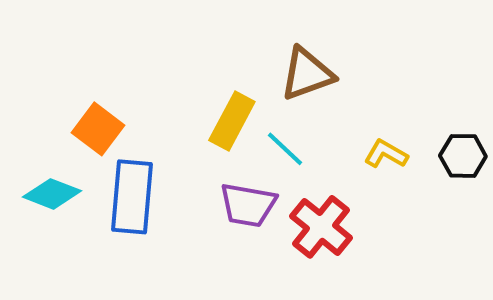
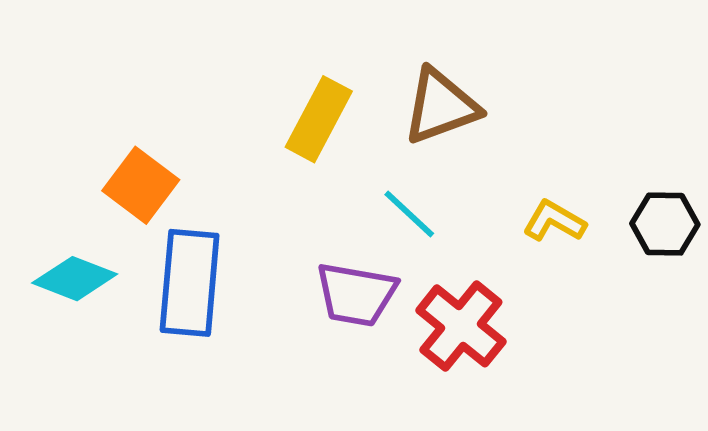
yellow rectangle: (232, 121) -> (319, 119), moved

